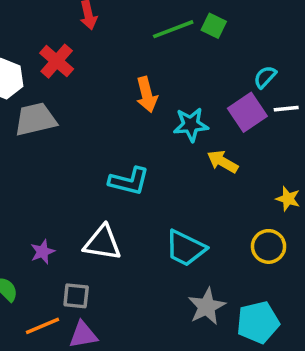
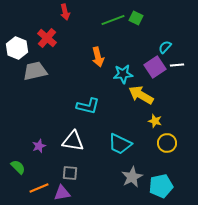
yellow arrow: (223, 162) -> (141, 95), size x1.4
yellow star: (288, 199) -> (155, 121), moved
gray square: (76, 296) -> (70, 173), moved

